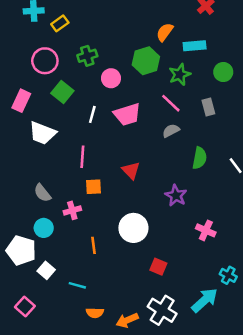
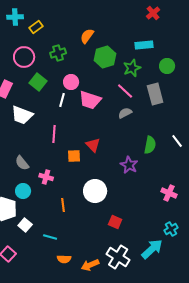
orange semicircle: (165, 32) -> (87, 36), moved
pink circle: (111, 78) -> (71, 82), moved
gray rectangle: (208, 107) -> (155, 94), size x1.5
pink trapezoid: (127, 114) -> (90, 100), turned 35
green semicircle: (200, 158) -> (150, 145), moved
orange square: (94, 187) -> (74, 156), moved
pink cross: (72, 210) -> (46, 177), turned 32
pink cross: (206, 230) -> (169, 193), moved
cyan cross: (228, 275) -> (171, 229), turned 32

